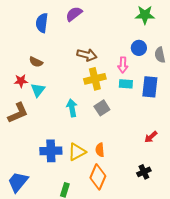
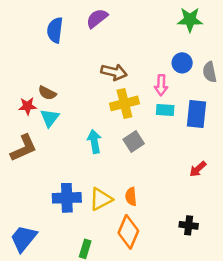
brown semicircle: (36, 62) -> (47, 93), moved
red arrow: (151, 137) -> (198, 169), moved
black cross: (144, 172) -> (189, 225), turned 32

